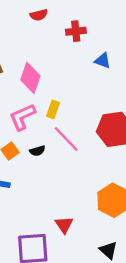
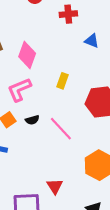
yellow rectangle: (53, 109) -> (63, 81), moved
pink line: (66, 139) -> (61, 129), moved

